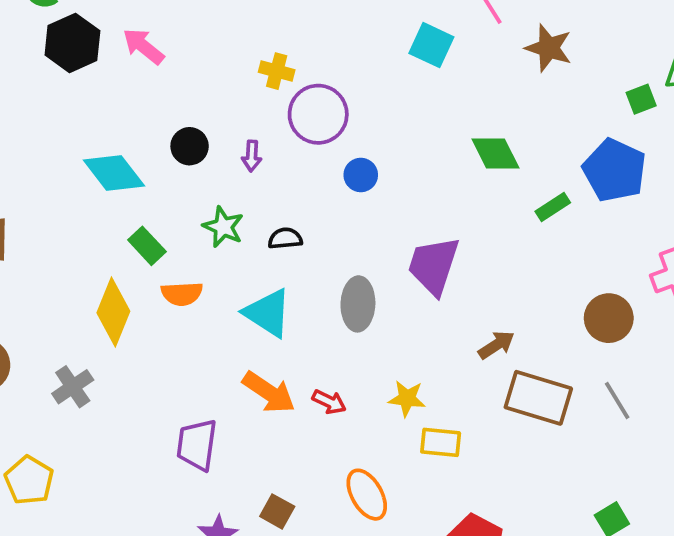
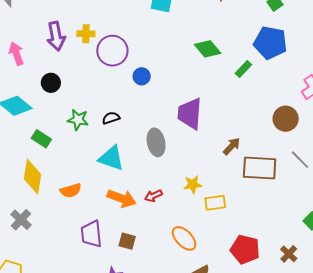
pink arrow: (143, 46) -> (16, 54), moved, turned 45
purple arrow: (252, 156) -> (56, 36), moved, size x1.8
orange semicircle: (182, 294) -> (71, 191), moved
red arrow: (329, 402) -> (153, 196), turned 144
brown square: (277, 511) -> (127, 241), moved

